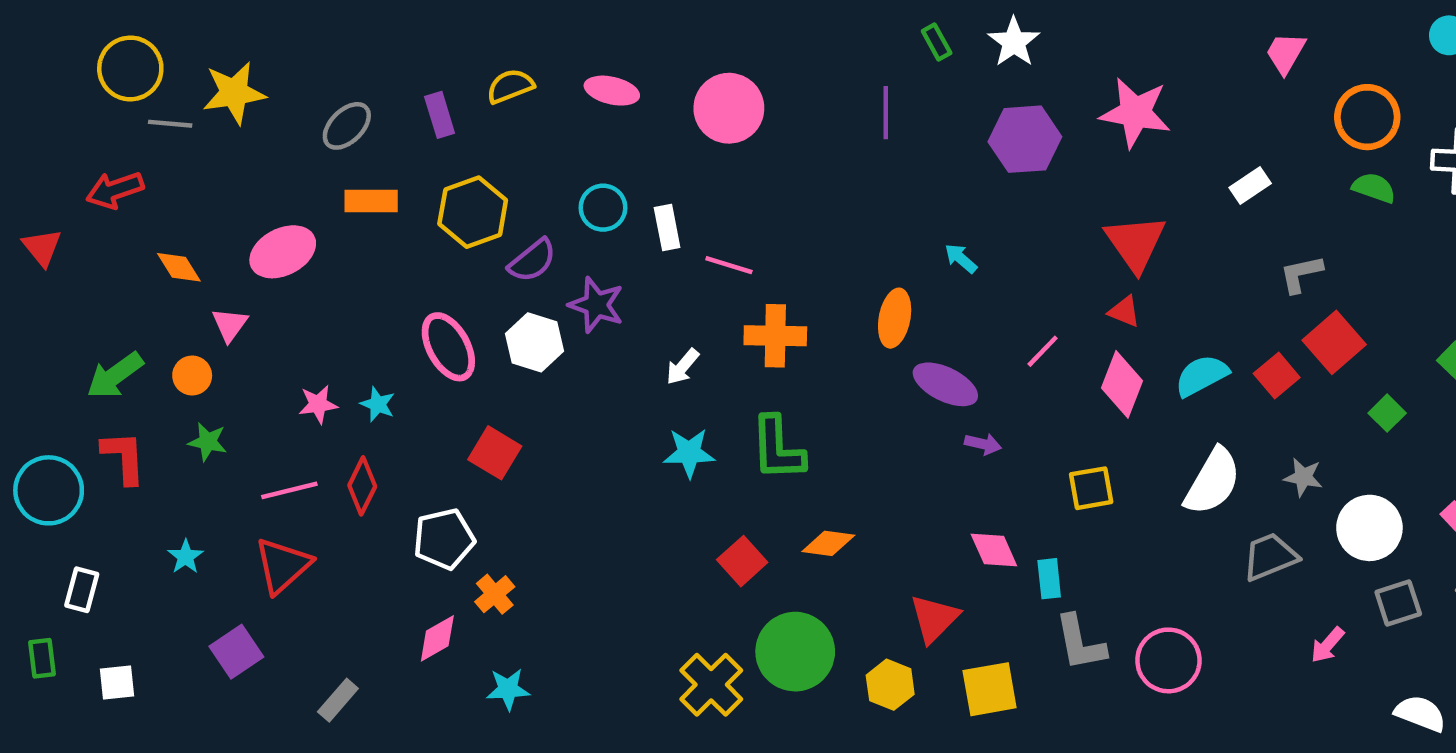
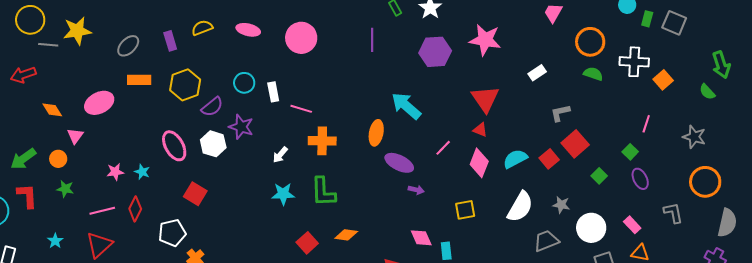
cyan arrow: (961, 258) -> (406, 106), size x2.0

